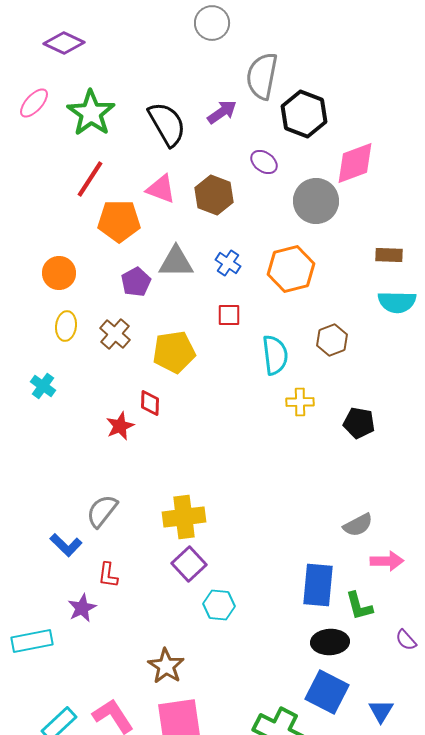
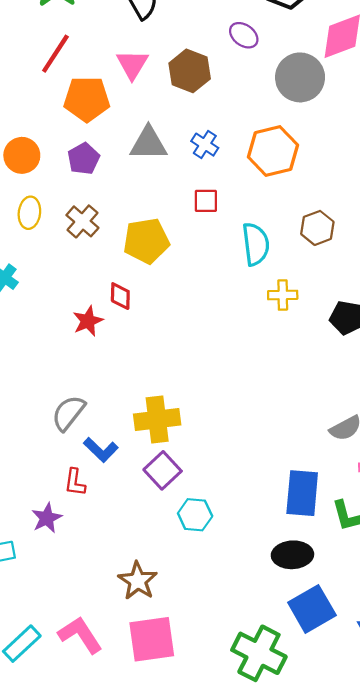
pink triangle: (161, 189) -> (132, 64), turned 40
purple pentagon: (136, 282) -> (84, 159), moved
blue L-shape: (66, 545) -> (101, 450), moved
black ellipse: (330, 642) -> (292, 555), moved
blue square: (327, 692) -> (312, 609), turned 33

